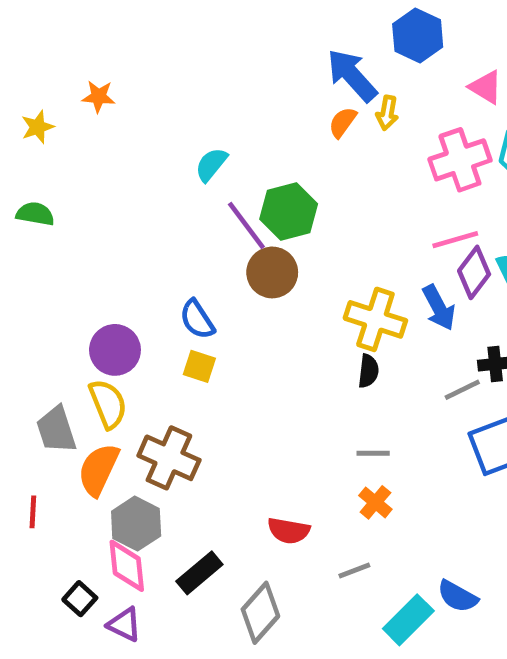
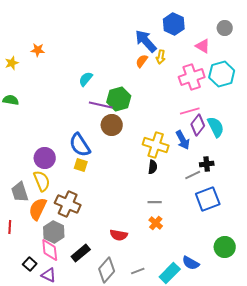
purple line: (246, 226) -> (101, 105), turned -40
blue semicircle: (197, 319) -> (80, 145), size x1.4
gray line: (354, 570) -> (138, 271), moved

